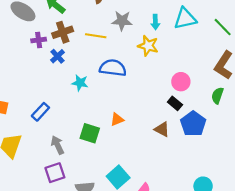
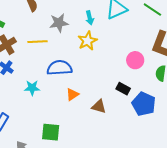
yellow star: (148, 46) -> (87, 41), turned -30
pink circle: (181, 82) -> (135, 60), moved
orange triangle: (117, 119) -> (72, 94), moved
brown triangle: (162, 129) -> (99, 106), moved

